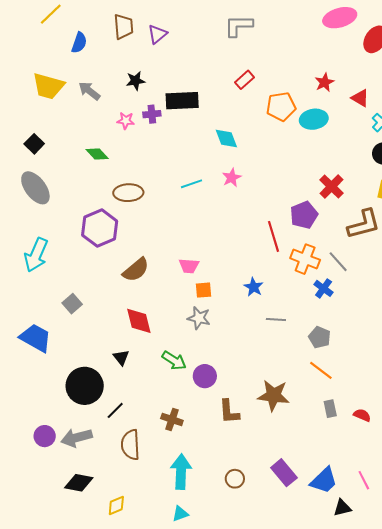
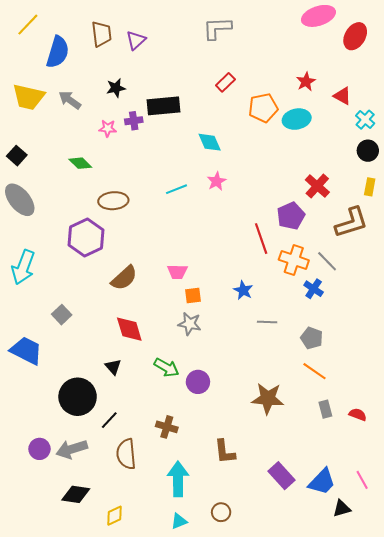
blue semicircle: (79, 43) -> (58, 52), size x1.5
brown L-shape: (229, 412) -> (225, 452), moved
brown circle: (235, 479) -> (221, 512), moved

